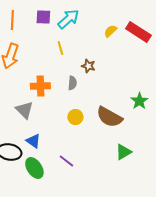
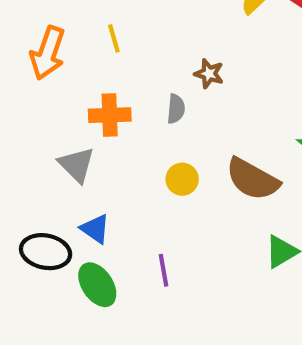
yellow line: (60, 48) -> (114, 38), moved
purple line: (66, 161) -> (163, 270), turned 42

